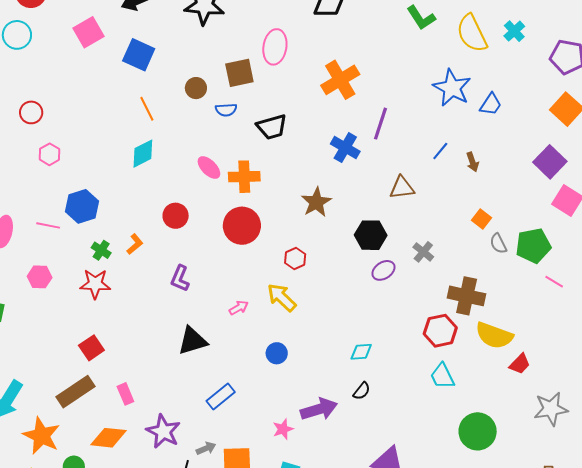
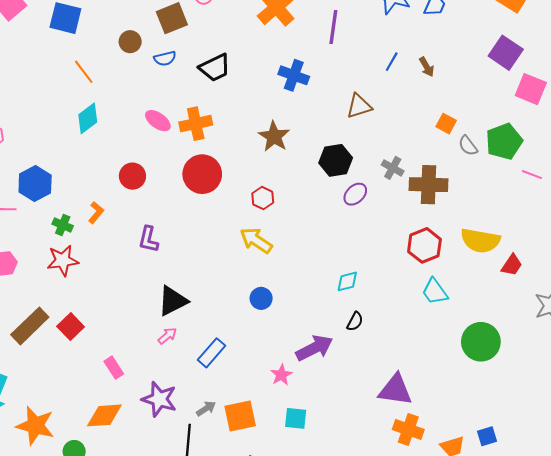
purple line: (381, 124) -> (333, 27), moved
brown cross: (467, 296) -> (429, 185), moved
pink arrow: (239, 308) -> (167, 336), moved
brown rectangle: (75, 392) -> (30, 326), moved

